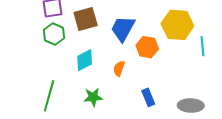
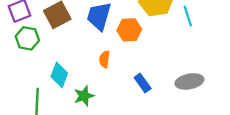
cyan diamond: (85, 60) -> (59, 75), moved, turned -30

